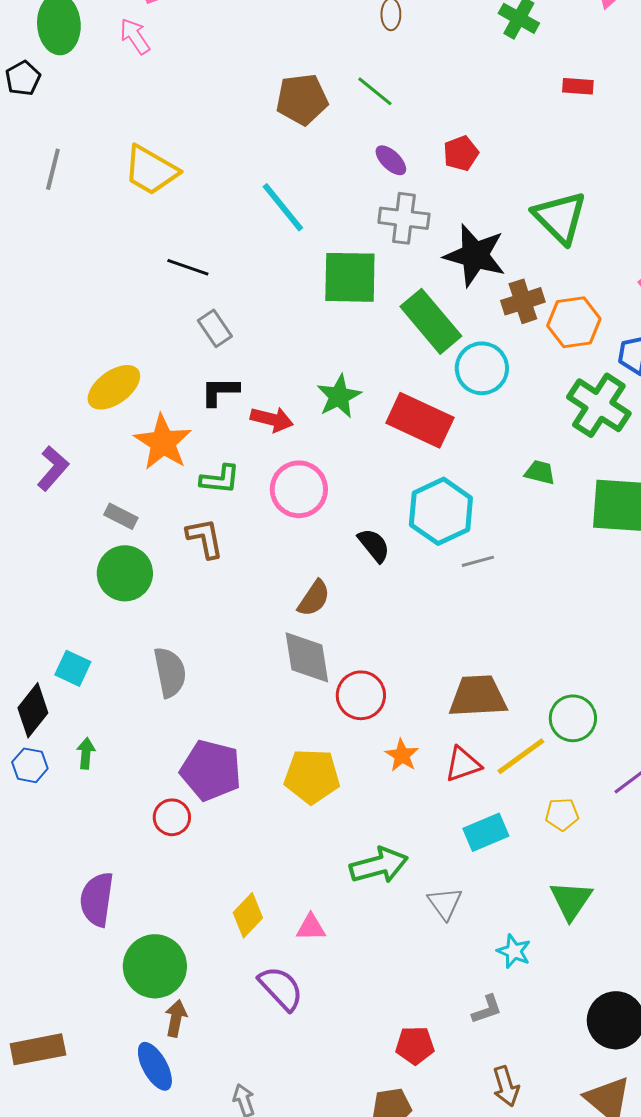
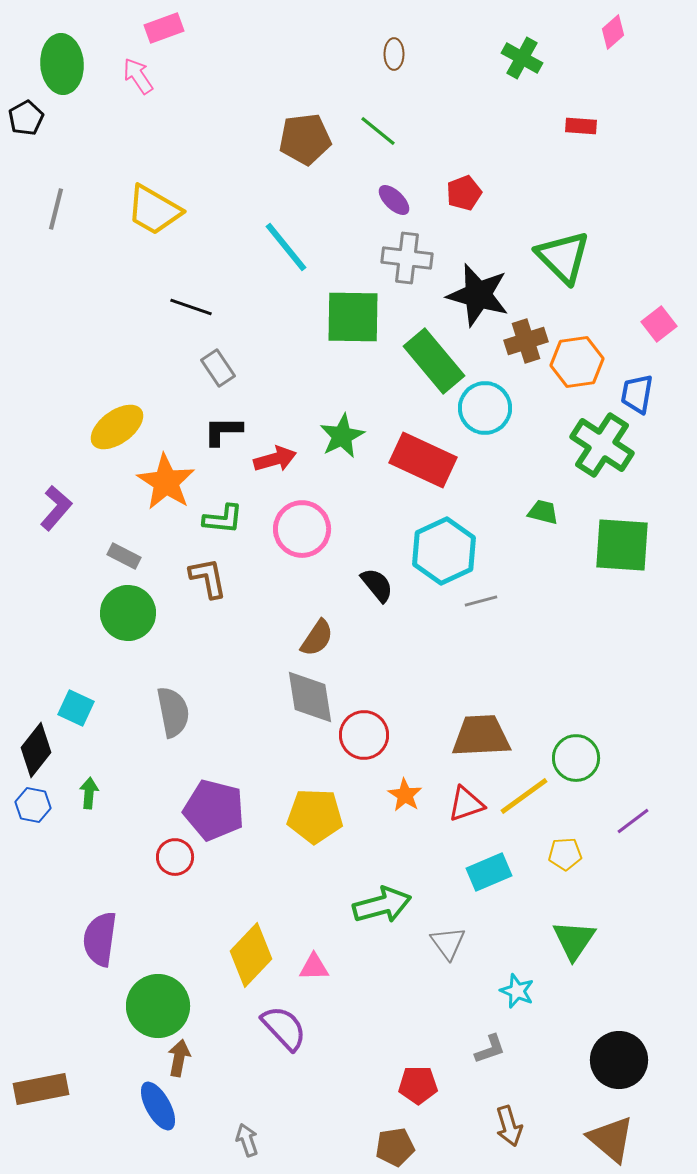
red arrow: (272, 419) -> (275, 459), turned -30
yellow diamond: (248, 915) -> (251, 955), size x1.4

